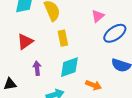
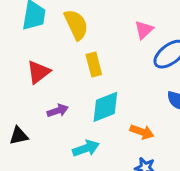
purple arrow: (37, 68) -> (58, 111), turned 80

